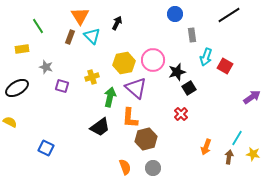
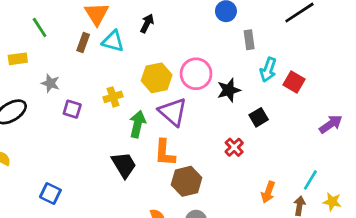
cyan triangle: (92, 36) -> (113, 41), turned -30
black square: (189, 88) -> (259, 117), moved
black trapezoid: (100, 127) -> (124, 165), turned -85

